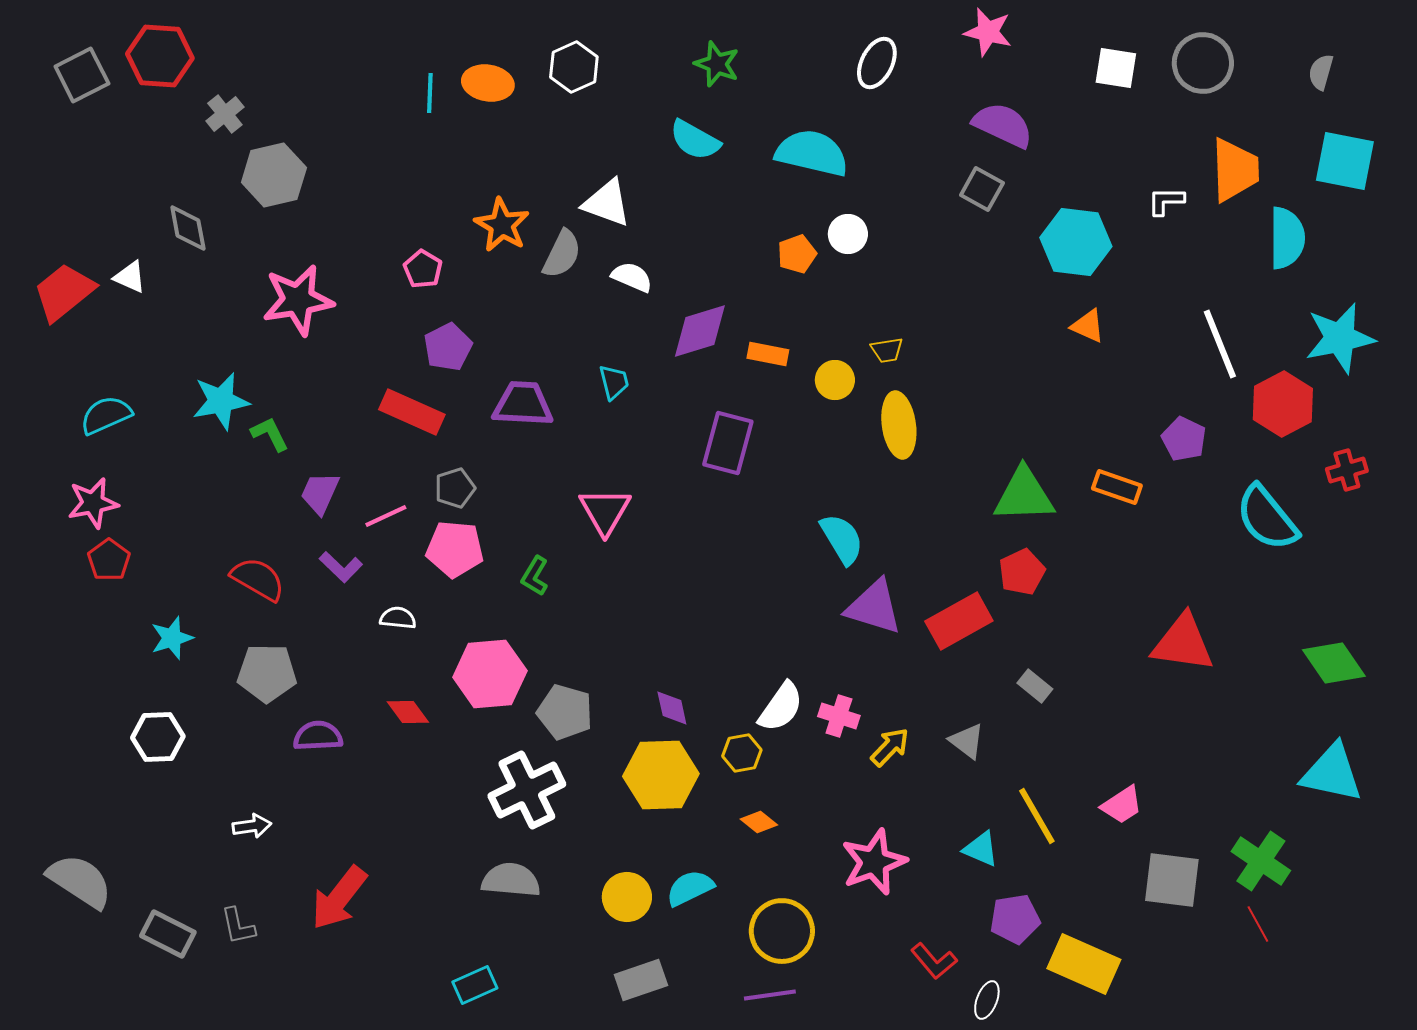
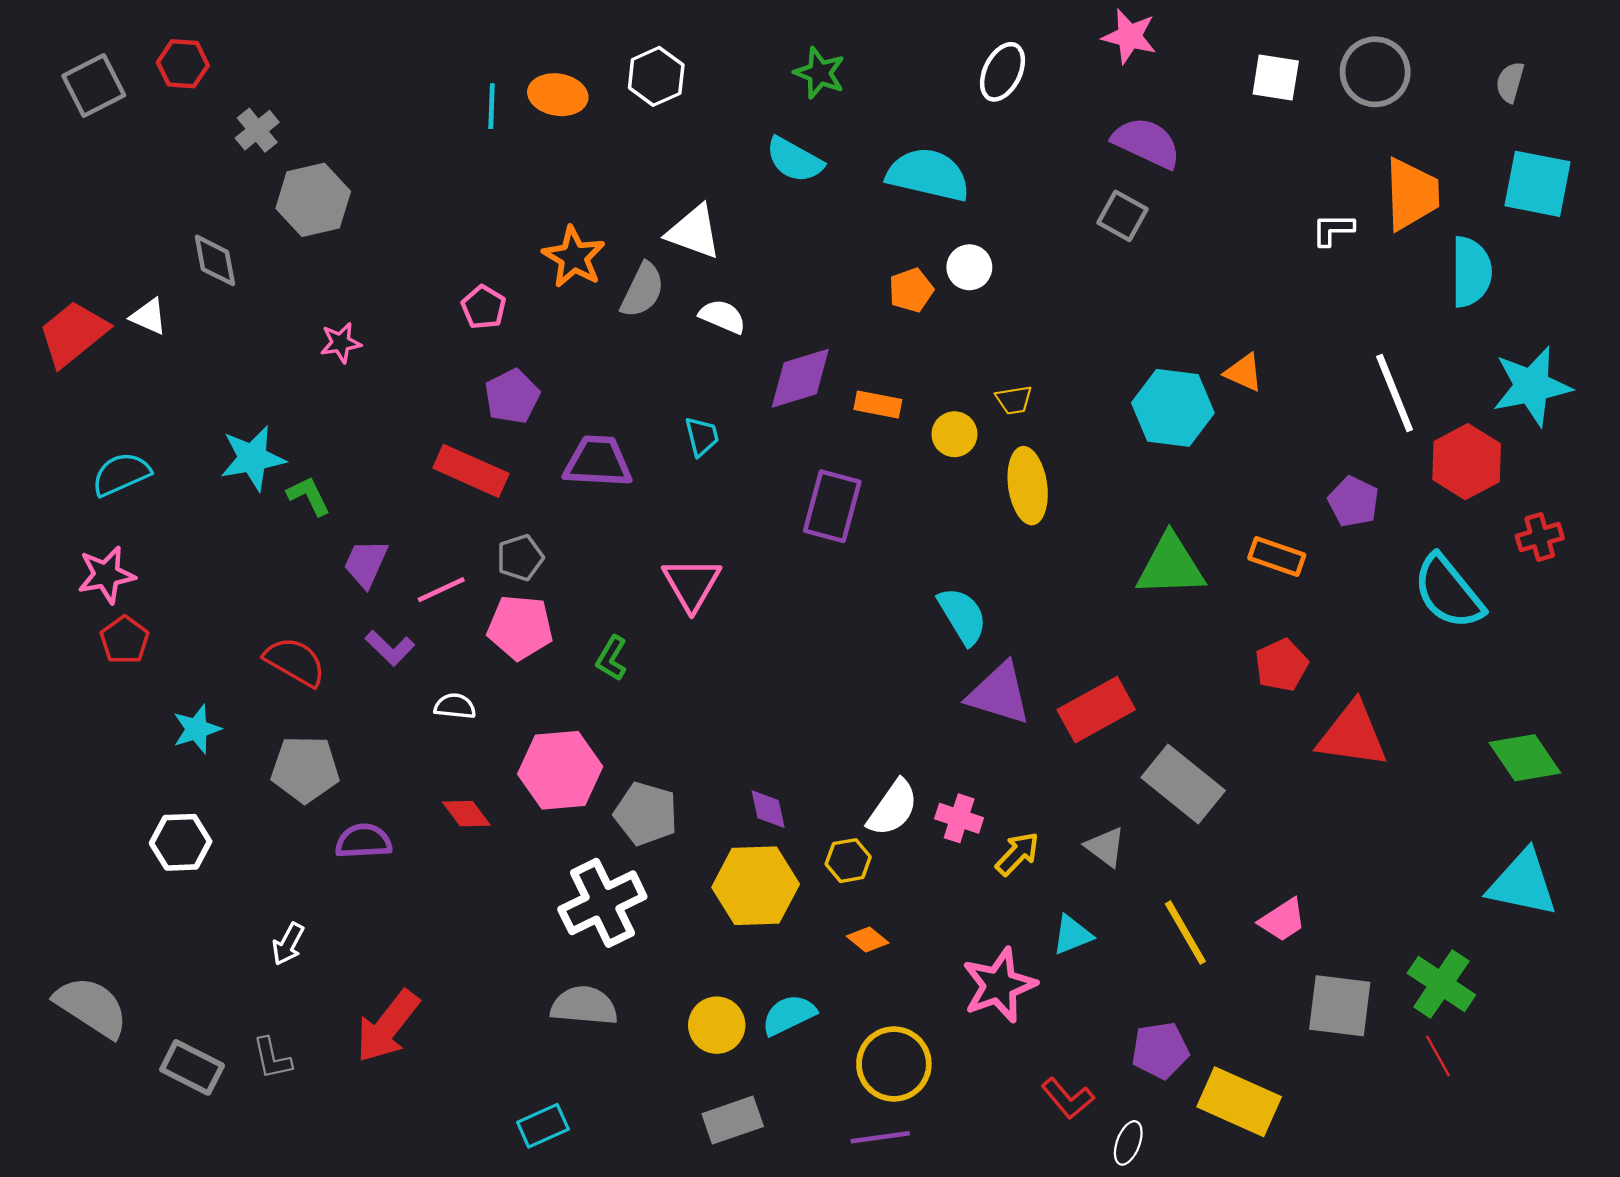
red hexagon: (160, 56) -> (183, 64), size x0.7
cyan hexagon: (1076, 242) -> (1173, 408), moved
pink star: (298, 300) -> (341, 343), size x0.5
red pentagon: (1022, 572) -> (1281, 665), moved
gray rectangle: (1035, 686) -> (1183, 784), size x2.0
white arrow: (252, 826) -> (288, 944), turned 126
cyan triangle: (981, 849) -> (1072, 935), moved, turned -45

